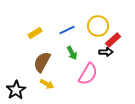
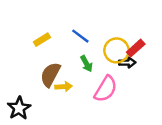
yellow circle: (98, 26) -> (116, 50), moved
blue line: (67, 30) -> (80, 36), turned 63
yellow arrow: (47, 84) -> (64, 87), moved, turned -32

